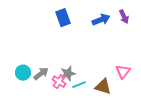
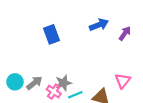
purple arrow: (124, 17) -> (125, 33), moved, turned -120
blue rectangle: (63, 18) -> (52, 34), moved

